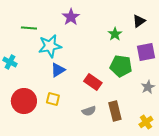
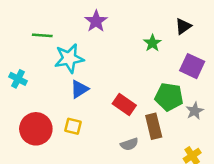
purple square: (146, 52) -> (192, 66), turned 36
green pentagon: (121, 66) -> (169, 97), moved
gray semicircle: (89, 111) -> (129, 144), moved
brown rectangle: (115, 111) -> (154, 126), moved

